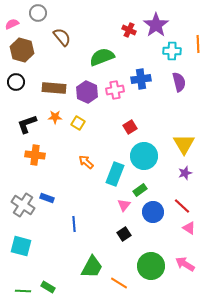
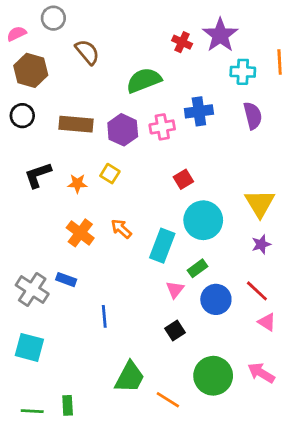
orange star: (55, 117) -> (77, 183), moved
orange cross: (35, 155) -> (80, 233), moved, turned 30
green rectangle: (48, 287) -> (68, 405), turned 56

